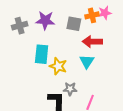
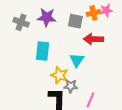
gray cross: (20, 26) -> (21, 22), turned 35
cyan triangle: (87, 61) -> (77, 60), moved
yellow star: (58, 66) -> (59, 75), moved

